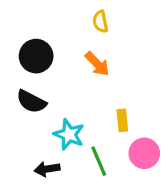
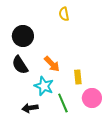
orange arrow: (97, 64) -> (52, 64), moved
black semicircle: (31, 102) -> (20, 65), turned 30

